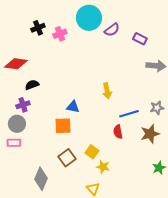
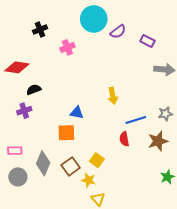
pink cross: (60, 34) -> (67, 47), moved
gray circle: (17, 124) -> (18, 177), moved
yellow star: (103, 167) -> (88, 180), moved
gray diamond: (41, 179) -> (43, 163), moved

